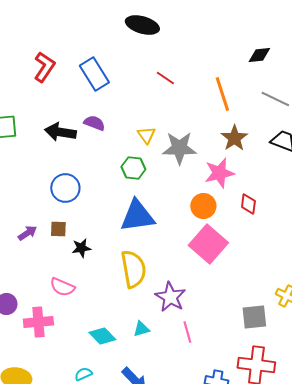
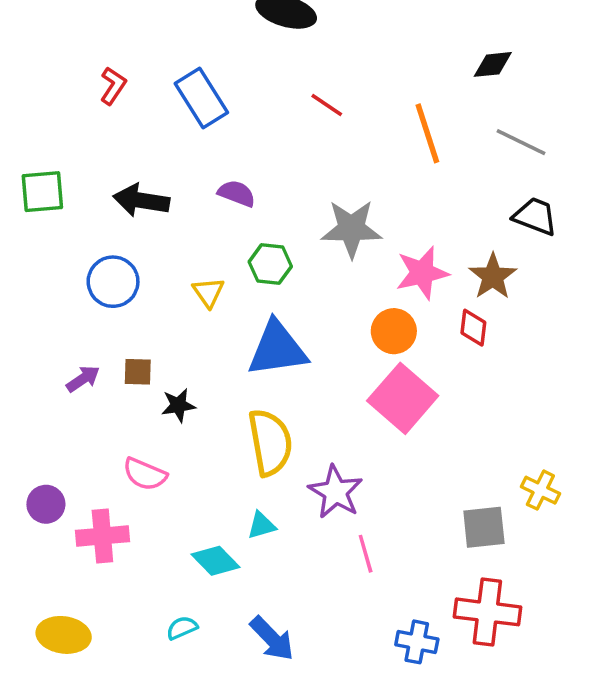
red L-shape: (44, 67) -> (113, 86), size x0.7
purple semicircle: (94, 123) -> (237, 193), moved
yellow triangle: (146, 135) -> (208, 292), moved
brown star: (234, 138) -> (493, 276), moved
blue circle: (65, 188) -> (113, 282), moved
cyan triangle: (141, 329) -> (261, 525), moved

